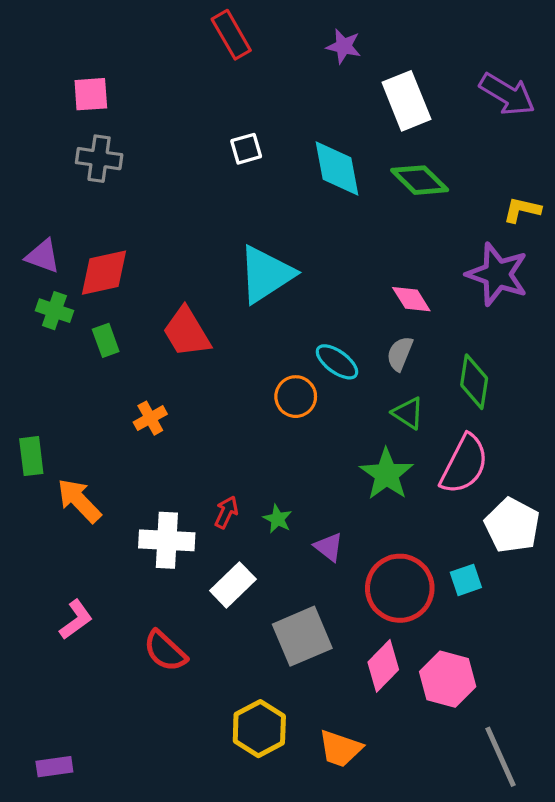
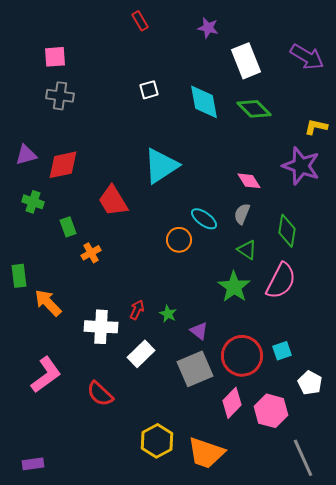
red rectangle: (231, 35) -> (140, 21), size x0.7
purple triangle: (43, 256) -> (26, 155), turned -35
green cross: (54, 311) -> (33, 202), moved
green rectangle: (106, 340) -> (68, 227), moved
white pentagon: (512, 525) -> (310, 383), moved, size x0.7
pink L-shape: (76, 620) -> (46, 375), size x1.5
gray square: (302, 636) -> (195, 369), moved
orange trapezoid: (340, 748) -> (206, 453), size x1.4

